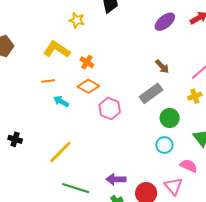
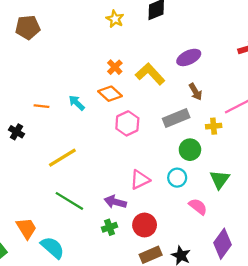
purple ellipse: (165, 22) -> (189, 57), moved
yellow L-shape: (57, 49) -> (150, 74), moved
orange line: (48, 81) -> (41, 106), moved
yellow cross: (195, 96) -> (214, 126), moved
pink triangle: (173, 186) -> (140, 180), moved, turned 30

